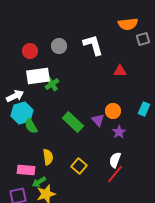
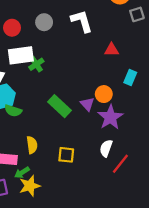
cyan rectangle: (144, 109) -> (130, 77), moved
green semicircle: (31, 126) -> (13, 111), turned -42
purple star: (119, 132) -> (110, 117), size x1.6
yellow square: (79, 166) -> (66, 155), turned -35
red line: (115, 174) -> (120, 164), moved

